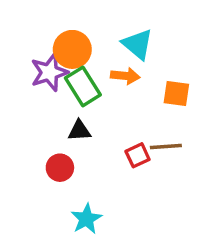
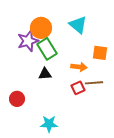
orange arrow: (125, 76) -> (79, 67), moved
red circle: (60, 168) -> (17, 99), moved
cyan star: (86, 219) -> (49, 124), turned 30

